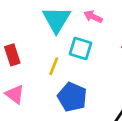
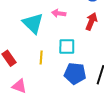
cyan square: (80, 48) -> (67, 46), moved
blue pentagon: (72, 97) -> (75, 73), moved

